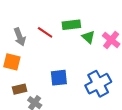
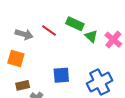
green rectangle: (71, 25) -> (75, 24), turned 30
gray arrow: (20, 37) -> (24, 34), turned -54

